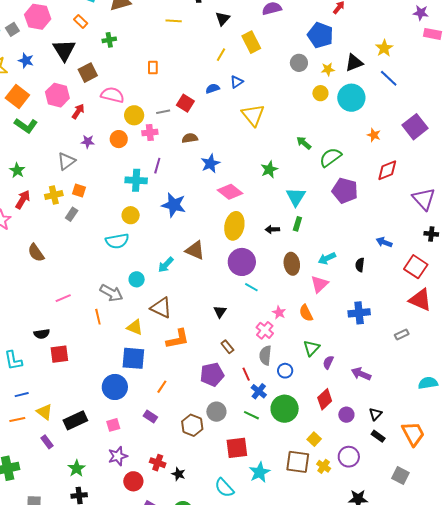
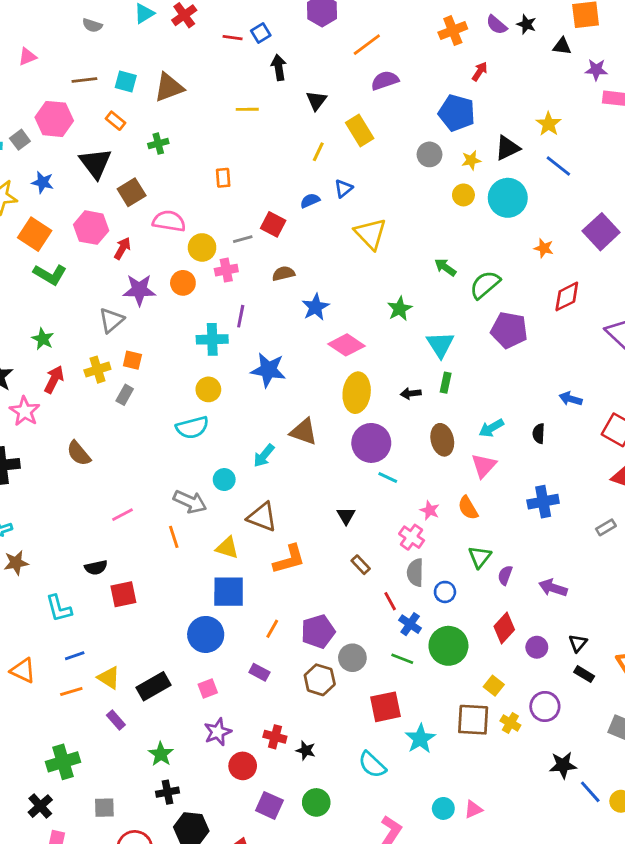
purple star: (88, 142) -> (139, 290), size x1.6
purple pentagon: (212, 375) -> (318, 631), moved

